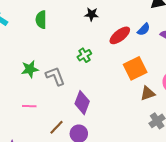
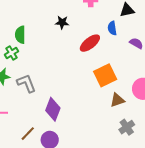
green semicircle: (41, 20) -> (20, 35), moved
blue semicircle: (144, 29) -> (112, 28), moved, turned 128
green cross: (84, 55) -> (12, 53), moved

